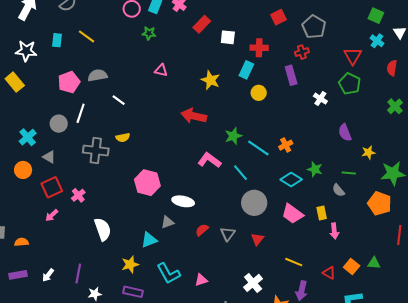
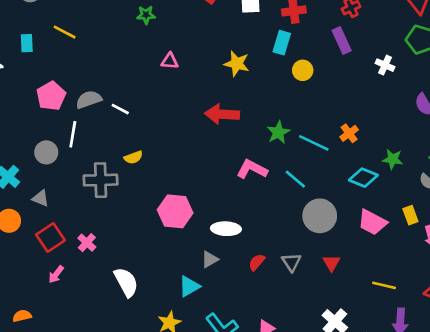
gray semicircle: (98, 75) -> (89, 100), moved

